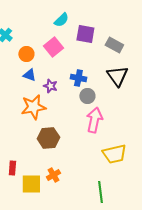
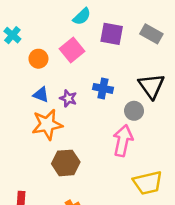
gray rectangle: (114, 45) -> (151, 34), moved
blue triangle: (29, 75) -> (41, 95), moved
gray circle: (87, 96) -> (134, 111), moved

